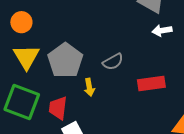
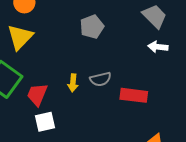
gray pentagon: (65, 60) -> (92, 27), moved, size x0.7
gray semicircle: (113, 62) -> (101, 79), moved

